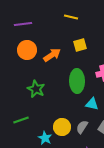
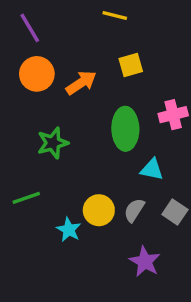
purple line: (23, 24) -> (30, 28), turned 66
green star: (36, 89) -> (53, 143), turned 30

